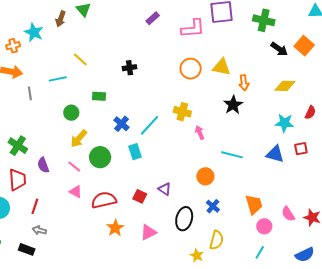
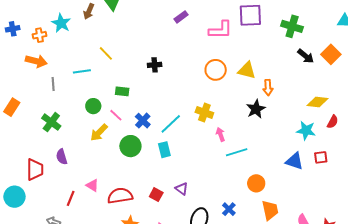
yellow diamond: (285, 86) -> (317, 102), moved
green cross: (18, 146) -> (51, 122), moved
cyan rectangle: (135, 152) -> (164, 150), moved
cyan line: (232, 155) -> (237, 152), moved, turned -35
green circle: (100, 157) -> (130, 146), moved
pink line: (74, 167) -> (116, 115), moved
orange circle: (205, 176) -> (256, 183), moved
red line: (35, 206) -> (71, 198), moved

